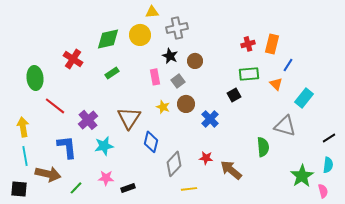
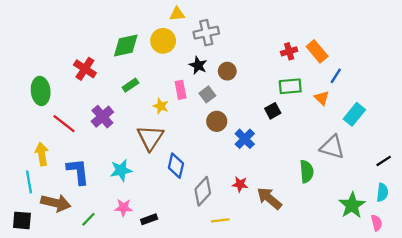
orange rectangle: (272, 44) -> (317, 51), turned -54
yellow star: (163, 107) -> (161, 106), moved
purple cross: (88, 120) -> (102, 117), moved
yellow arrow: (23, 127) -> (42, 154), moved

